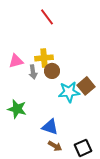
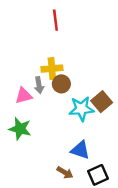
red line: (47, 17) -> (55, 20), turned 30
pink triangle: (16, 61) -> (24, 96), moved
blue triangle: (50, 127) -> (80, 150), moved

